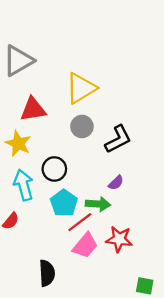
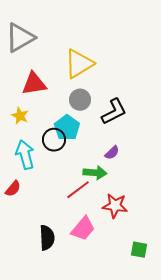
yellow star: (18, 143) -> (20, 116), size x0.7
cyan pentagon: (64, 203) -> (67, 128), moved
pink trapezoid: (85, 246) -> (83, 229), moved

